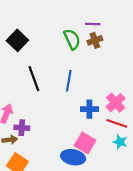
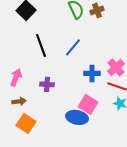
blue line: (69, 81) -> (73, 47), turned 30
purple cross: (22, 128) -> (47, 84), moved

